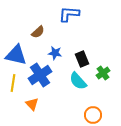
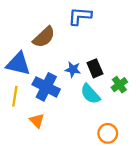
brown semicircle: (38, 32) -> (44, 37), size x1.5
blue star: (55, 53) -> (73, 70), moved
blue cross: (40, 75) -> (46, 87), turned -30

